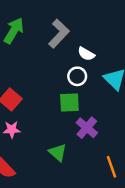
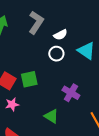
white semicircle: (86, 54) -> (60, 35), turned -48
green square: (69, 103) -> (29, 79), moved

